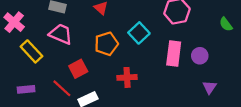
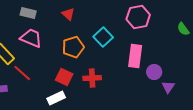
purple circle: (200, 56) -> (154, 72), moved
red square: (78, 69) -> (64, 77), moved, turned -36
red line: (62, 88) -> (22, 73), moved

